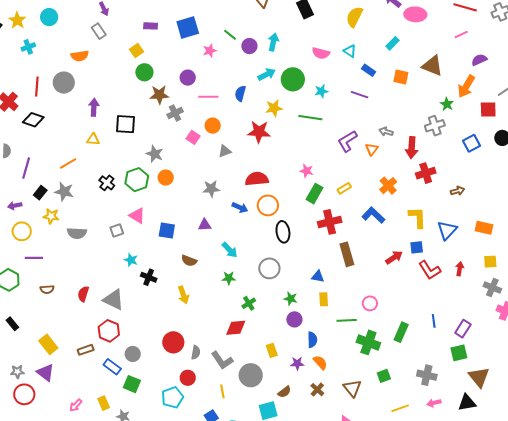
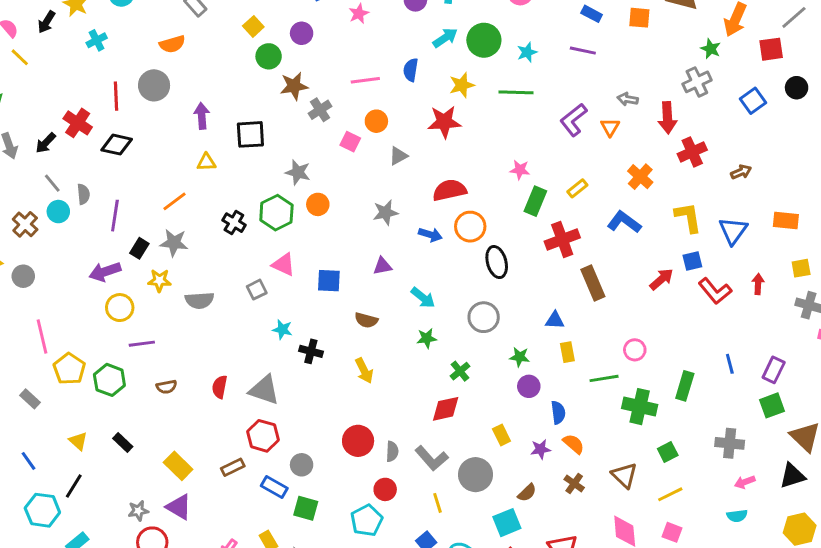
purple circle: (188, 78) -> (302, 33), moved
purple arrow: (15, 206) -> (105, 272), size x1.5
yellow line: (400, 408) -> (670, 494), moved

